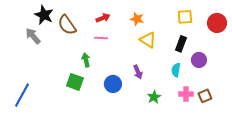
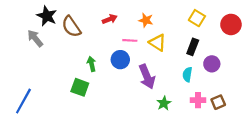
yellow square: (185, 17) -> (197, 18), turned 35
pink line: (101, 38) -> (130, 40), moved
purple arrow: (138, 72) -> (147, 77), size x1.6
blue circle: (113, 84) -> (120, 60), moved

